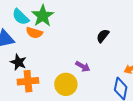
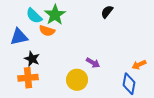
black semicircle: (103, 36) -> (107, 12), moved
orange cross: (28, 81) -> (28, 78), moved

